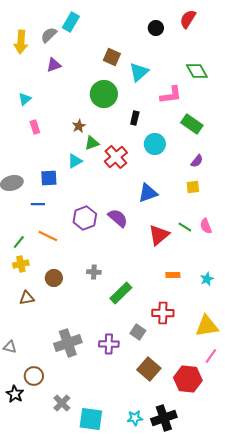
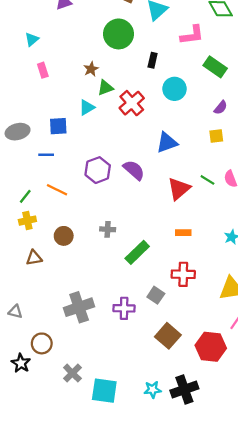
orange rectangle: (173, 275) -> (183, 233), moved

